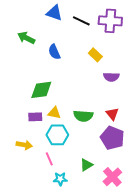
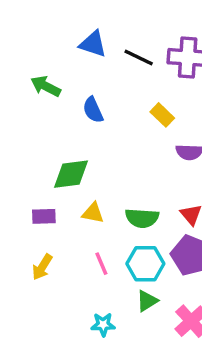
purple rectangle: (35, 117) -> (44, 216), moved
cyan hexagon: (57, 135) -> (145, 264), moved
yellow arrow: (24, 145) -> (42, 267), turned 112
pink line: (49, 159) -> (101, 264), moved

